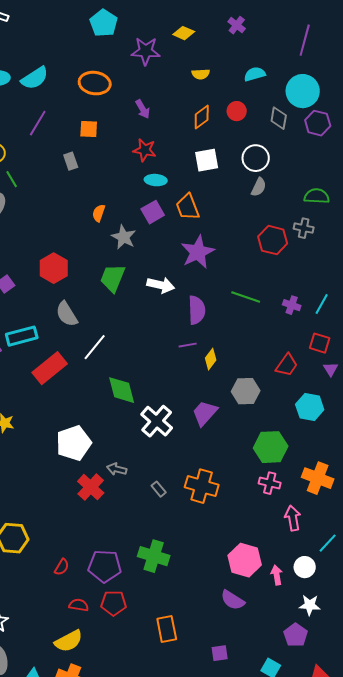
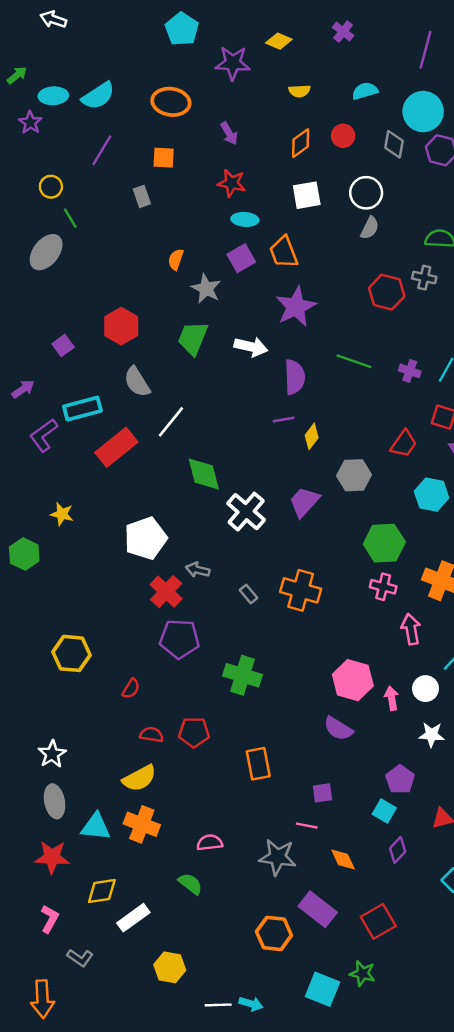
purple pentagon: (105, 566) -> (179, 639), moved
purple pentagon: (296, 635) -> (400, 780), moved

